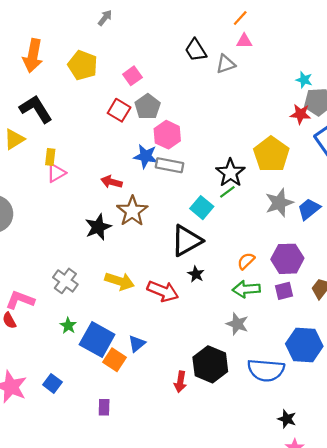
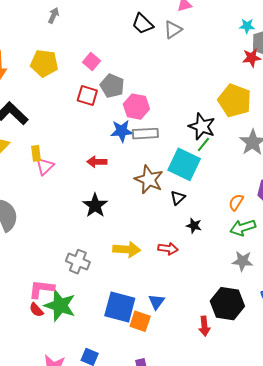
cyan square: (202, 208) -> (184, 164), size x1.5
brown star: (132, 211) -> (149, 180), moved
black triangle: (186, 241) -> (178, 198), size x0.5
red arrow: (163, 291) -> (168, 249), size x0.7
green star: (68, 326) -> (60, 306), moved, size x2.0

